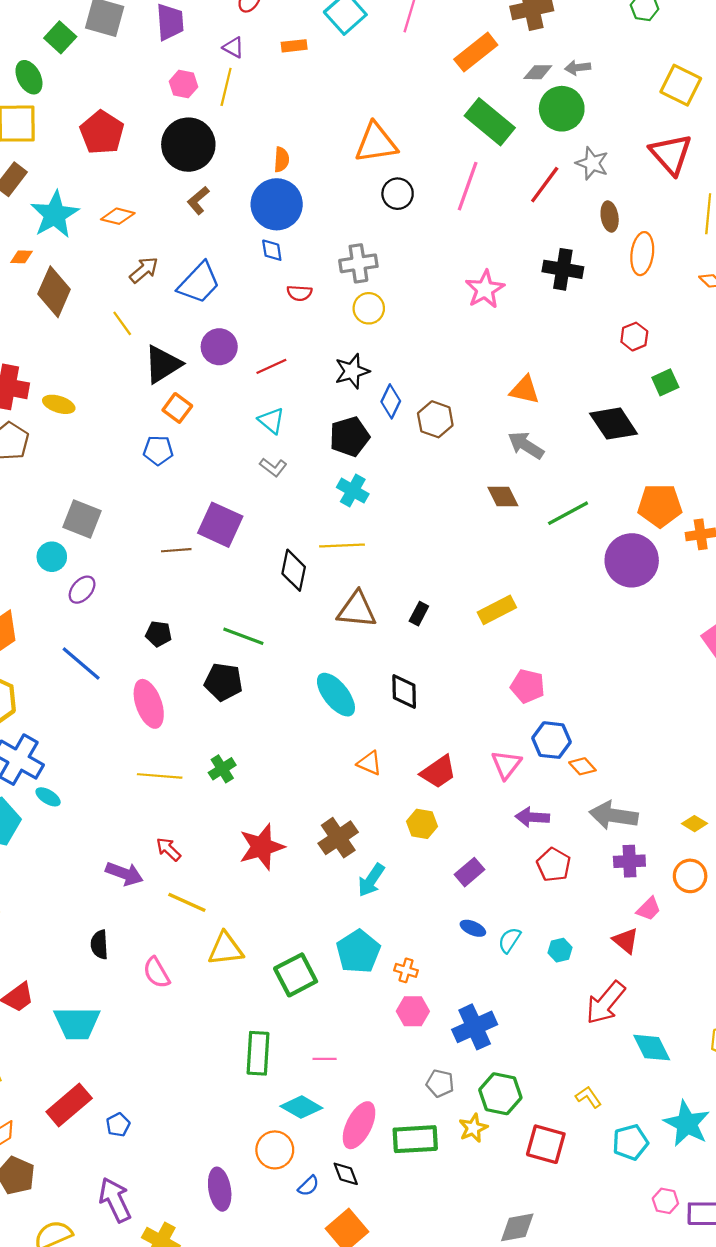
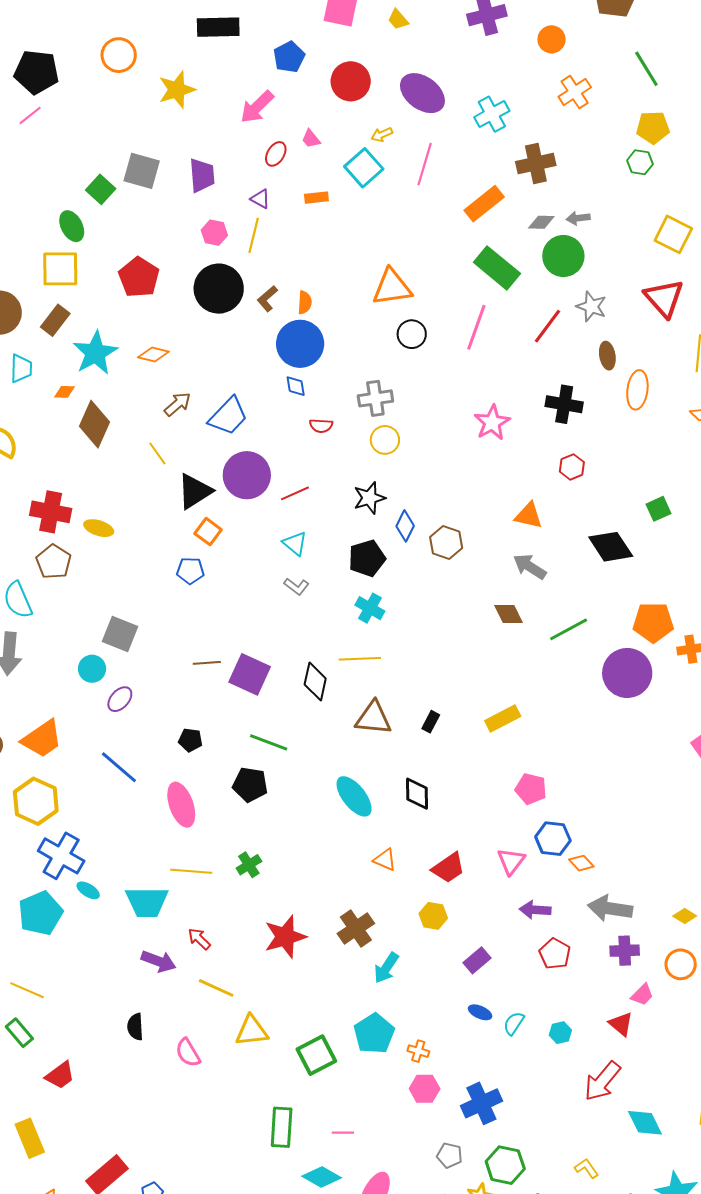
brown L-shape: (198, 200) -> (267, 299), moved
red hexagon: (634, 337) -> (572, 467), moved
purple circle: (219, 347) -> (247, 475), size x1.4
purple square: (220, 525) -> (250, 674), moved
cyan trapezoid: (77, 1023) -> (147, 902), moved

